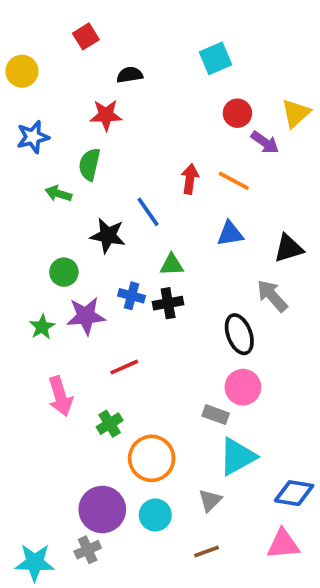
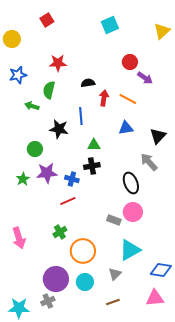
cyan square: (216, 58) -> (110, 25), moved
black semicircle: (130, 75) -> (88, 83), moved
yellow triangle: (296, 113) -> (162, 31), moved
blue line: (148, 212) -> (81, 116), turned 30
black triangle: (289, 248) -> (158, 136), turned -30
blue cross: (132, 296) -> (72, 179), moved
pink arrow: (60, 396) -> (19, 238), moved
gray rectangle: (216, 415) -> (114, 220), moved

